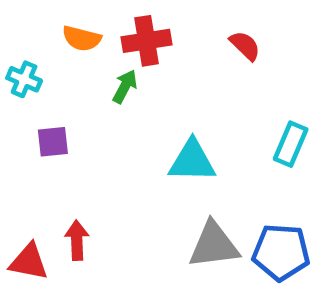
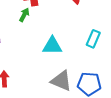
gray triangle: (214, 245) -> (61, 81), turned 30

